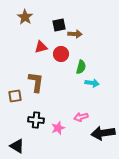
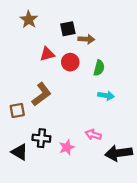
green semicircle: (81, 67) -> (99, 68), moved
brown L-shape: (36, 82) -> (41, 94), turned 45
pink arrow: (81, 117) -> (93, 135), turned 32
black triangle: (17, 146) -> (20, 152), moved

